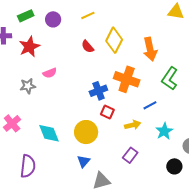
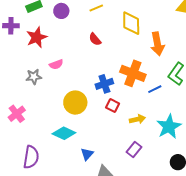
yellow diamond: (114, 40) -> (131, 23), moved, turned -30
blue line: (150, 105) -> (155, 89), moved
cyan star: (164, 131) -> (169, 127), size x1.4
yellow circle: (86, 132) -> (75, 103), moved
cyan diamond: (49, 133) -> (64, 133), moved, turned -45

